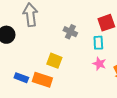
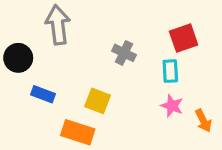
blue rectangle: (21, 78) -> (43, 94), moved

